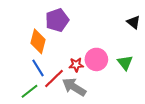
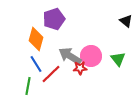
red star: (76, 65) -> (80, 68), moved
gray arrow: (74, 87) -> (70, 56), moved
green line: (30, 91) -> (28, 86), turned -42

